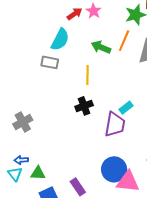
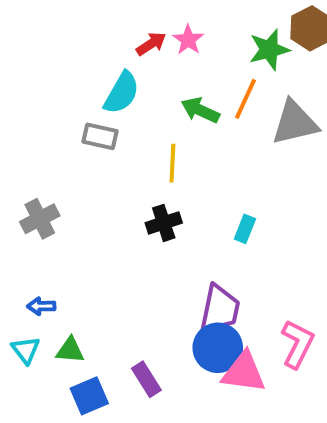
cyan rectangle: (126, 108) -> (245, 229), turned -32
gray cross: (23, 122) -> (40, 219), moved
purple trapezoid: (115, 124) -> (220, 309), moved
blue arrow: (21, 160) -> (41, 306), moved

